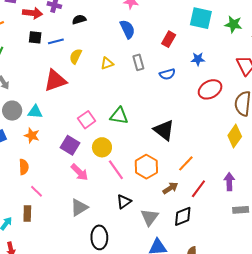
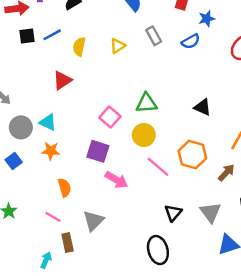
blue star: (198, 59) -> (207, 19), moved
red triangle: (55, 81) -> (62, 80), size x0.7
cyan triangle: (35, 112) -> (48, 122), turned 35
black triangle: (164, 130) -> (203, 107), size x0.7
yellow circle: (102, 147) -> (144, 135), moved
orange semicircle: (24, 167) -> (64, 187), moved
pink line: (36, 191) -> (53, 217), moved
black triangle: (124, 202) -> (173, 213), moved
gray triangle: (79, 207) -> (93, 221), moved

